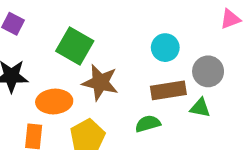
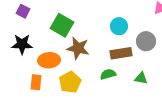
green triangle: (200, 108) -> (141, 78), moved

